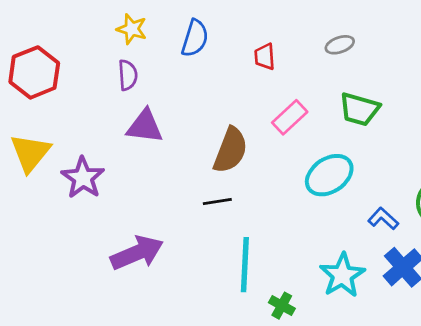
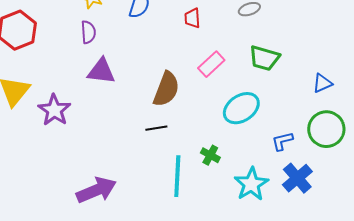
blue L-shape: (383, 219) -> (282, 141), turned -55
purple arrow: (137, 253) -> (96, 190), moved
green cross: (282, 306) -> (210, 155), moved

